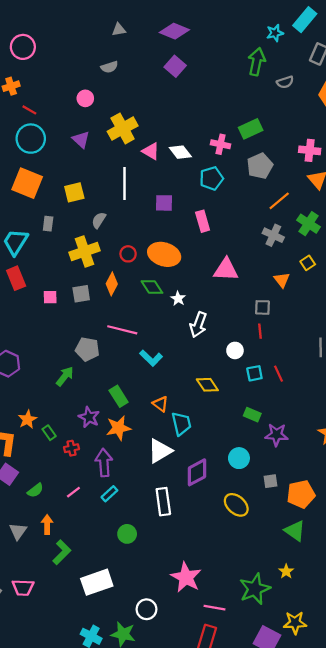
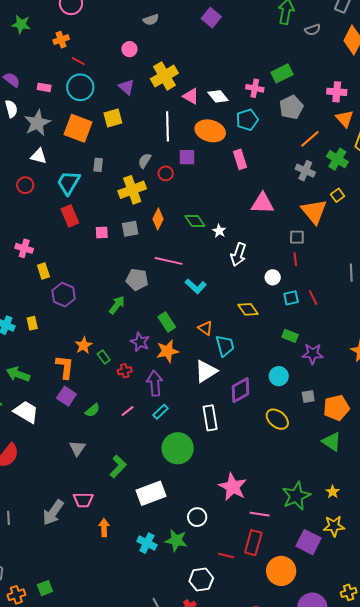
yellow square: (74, 192) -> (113, 118), moved
purple square: (164, 203) -> (187, 157), moved
red circle: (128, 254) -> (166, 173), moved
orange ellipse: (164, 254) -> (210, 131), moved
orange triangle: (282, 280) -> (314, 211), size x1.8
orange arrow: (47, 524) -> (104, 528), moved
green circle: (127, 534) -> (178, 448), size x1.8
yellow star: (286, 571) -> (333, 492), moved

